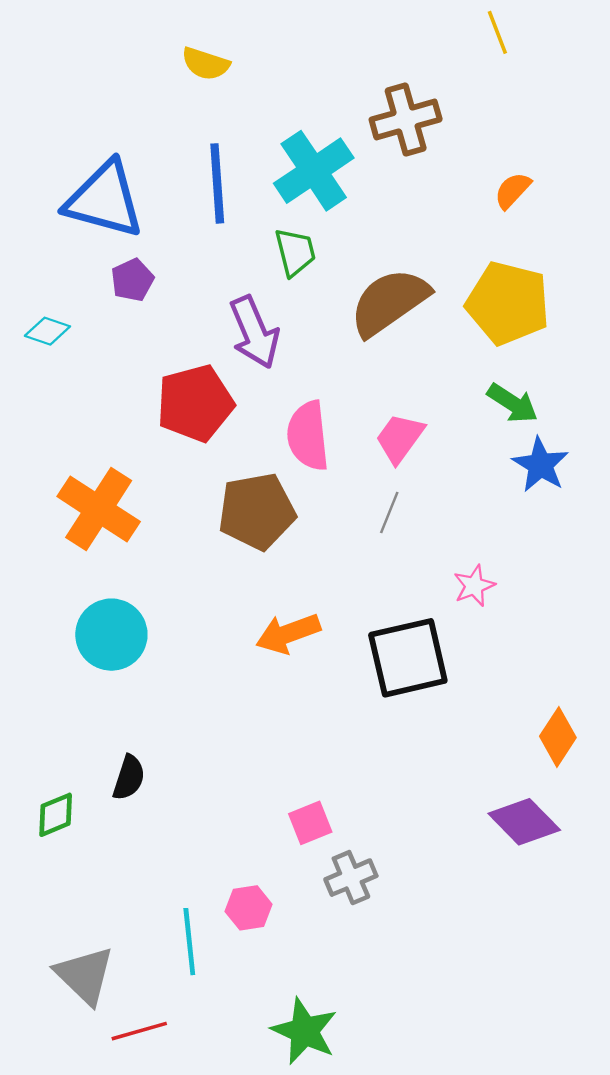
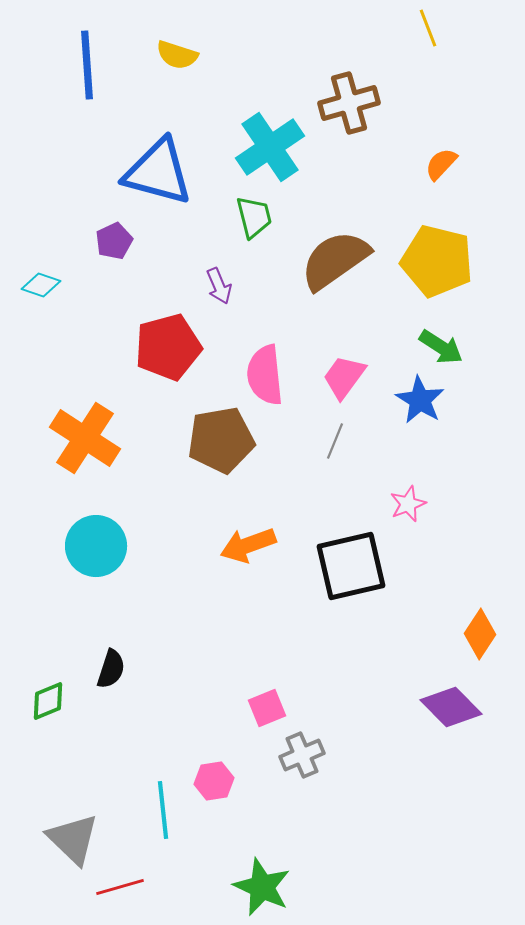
blue line: (217, 183) -> (87, 65), moved
blue triangle: (104, 200) -> (158, 172), moved
purple arrow: (254, 332) -> (219, 286), size x0.6
blue star: (540, 465) -> (420, 400), moved

